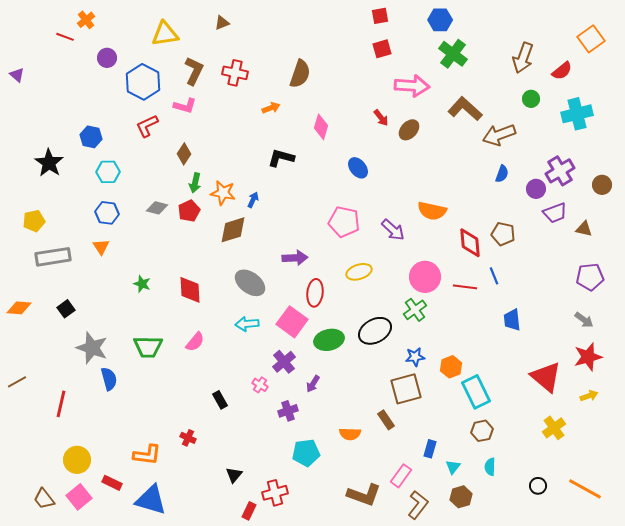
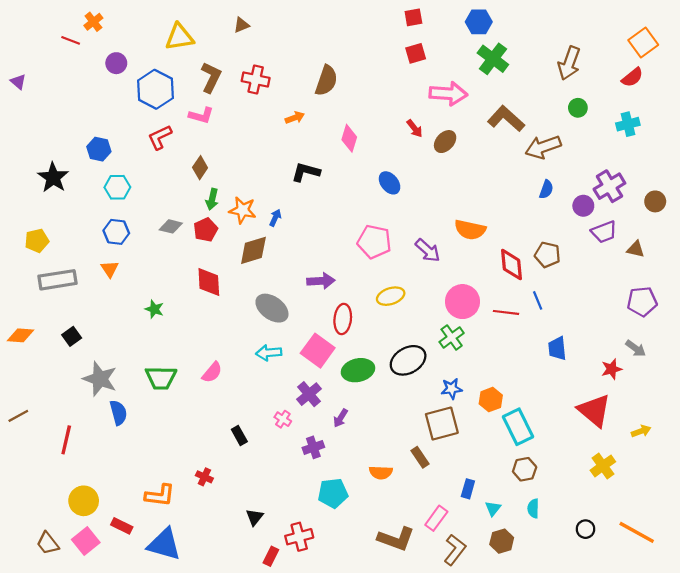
red semicircle: (562, 71) -> (632, 77), moved
cyan cross: (577, 114) -> (628, 124), size x0.7
red diamond: (190, 290) -> (209, 282), moved
red star: (588, 357) -> (612, 369), moved, size x0.7

